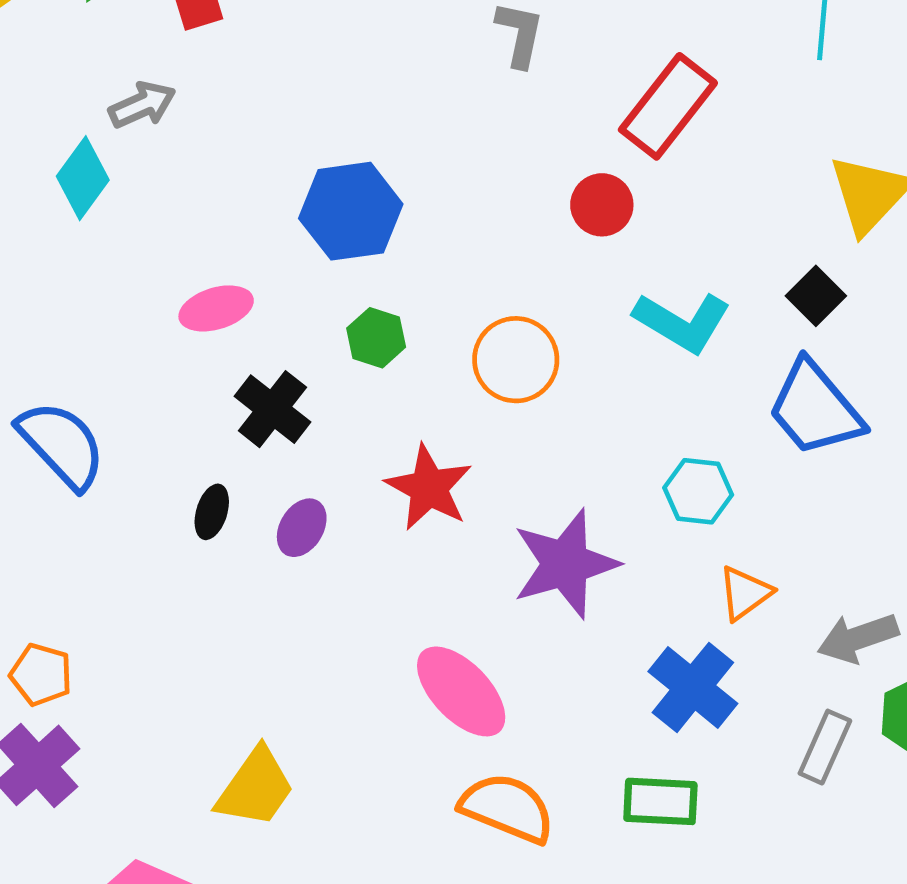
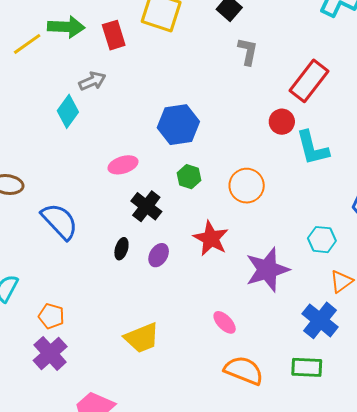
cyan L-shape: (682, 322) -> (312, 148), moved, turned 45
pink ellipse: (461, 691) -> (225, 322), size x0.6
yellow trapezoid: (255, 788) -> (142, 338), moved, turned 33

